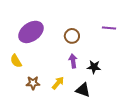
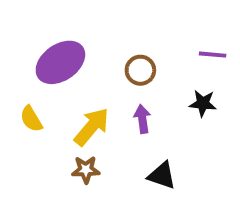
black star: (94, 67) -> (203, 103), moved
brown star: (33, 83) -> (86, 170), moved
yellow arrow: (58, 83) -> (92, 127), moved, size x1.5

